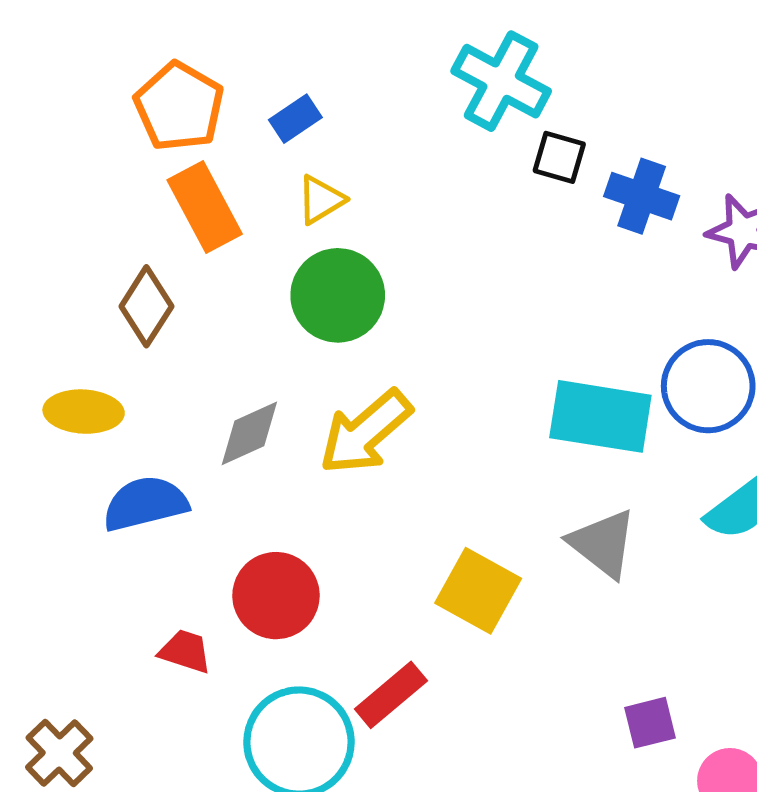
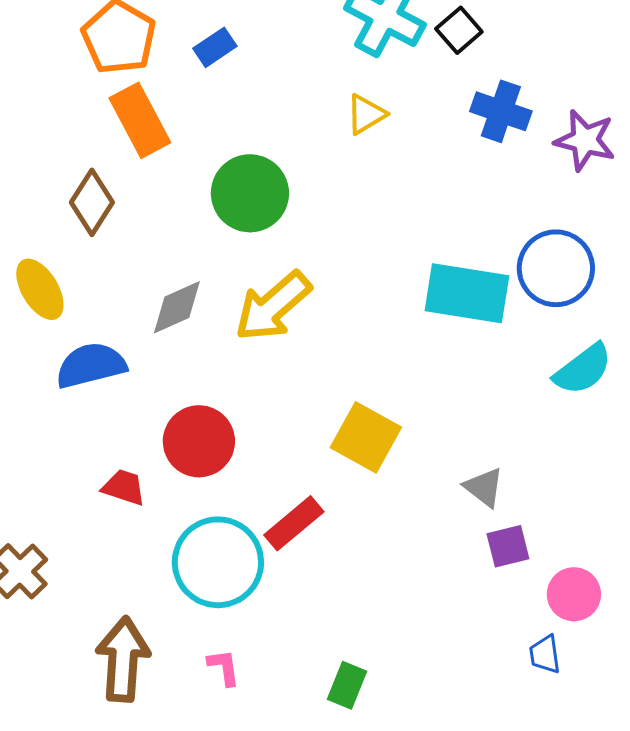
black square: (559, 157) -> (459, 30), moved, turned 33
yellow triangle: (321, 200) -> (366, 114), moved
yellow ellipse: (84, 412) -> (40, 289), turned 56
gray triangle: (603, 544) -> (484, 487), moved, size x0.7

